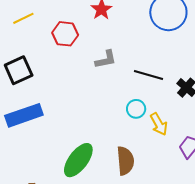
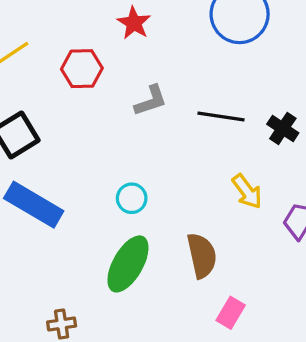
cyan circle: (136, 109) -> (132, 198), moved
blue rectangle: (24, 115) -> (34, 205), turned 57

